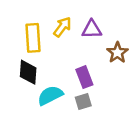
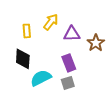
purple triangle: (92, 29) -> (72, 34), moved
yellow rectangle: (33, 38) -> (27, 31), size x0.6

